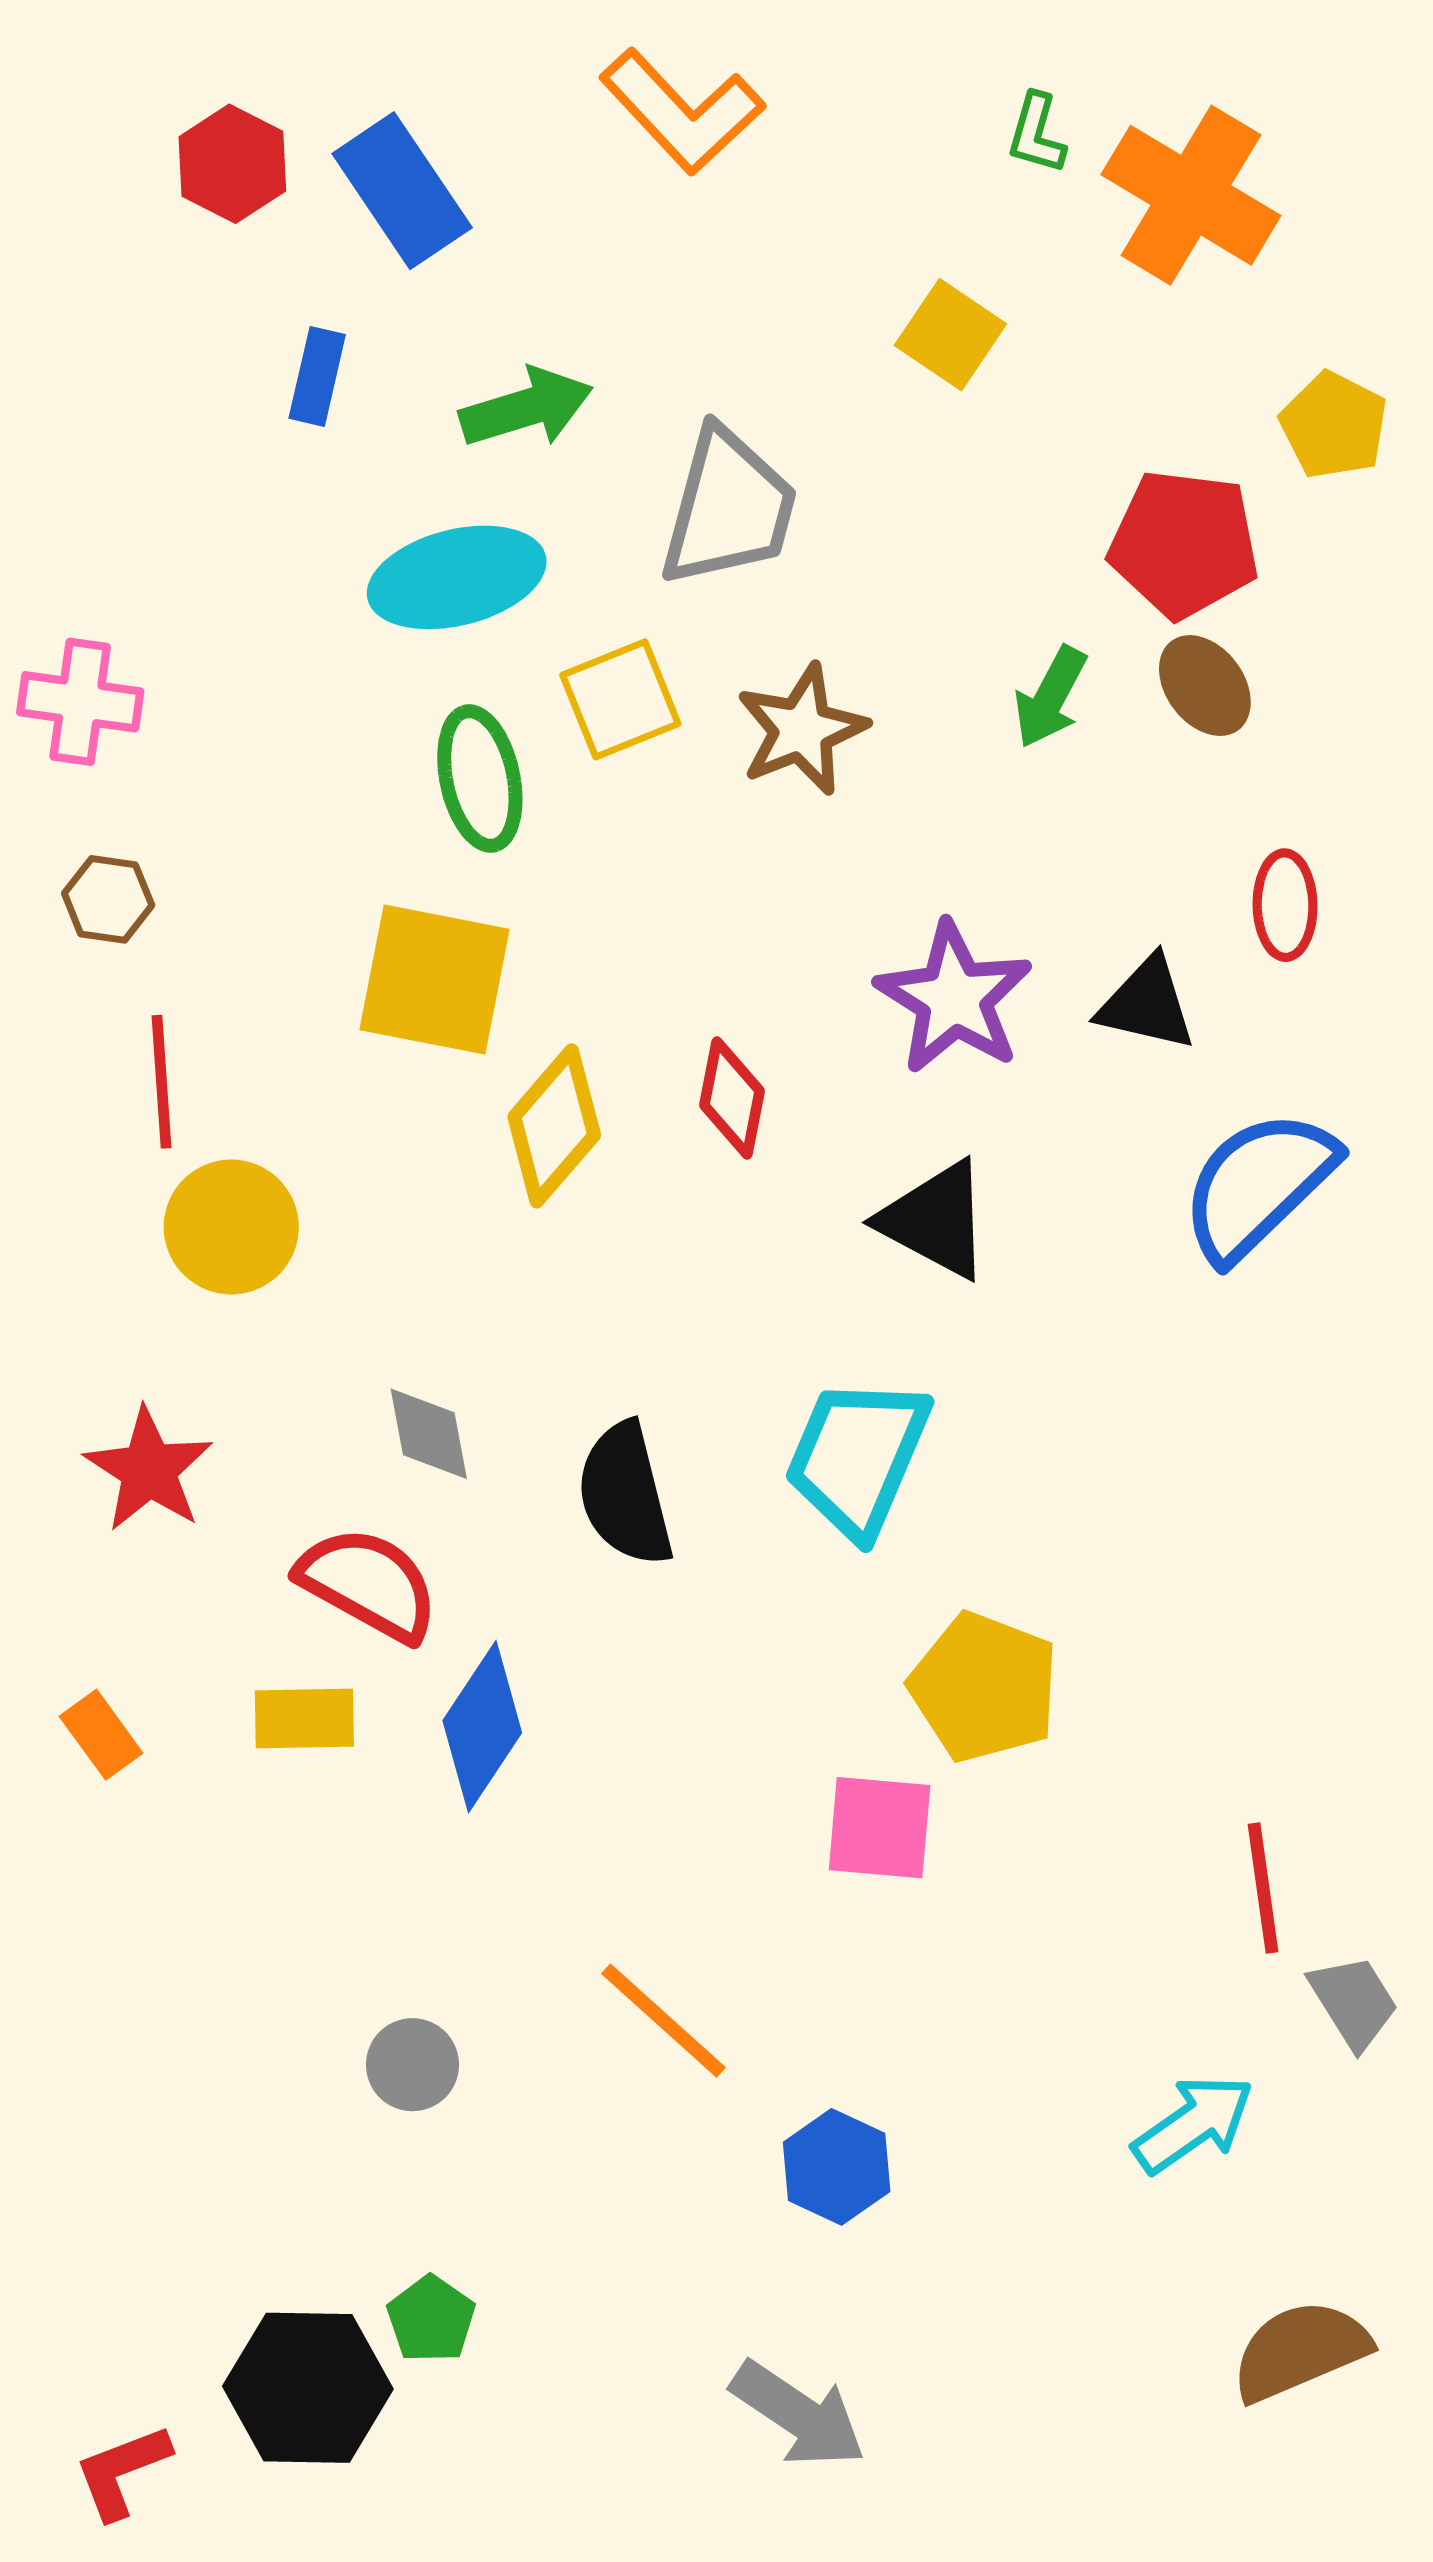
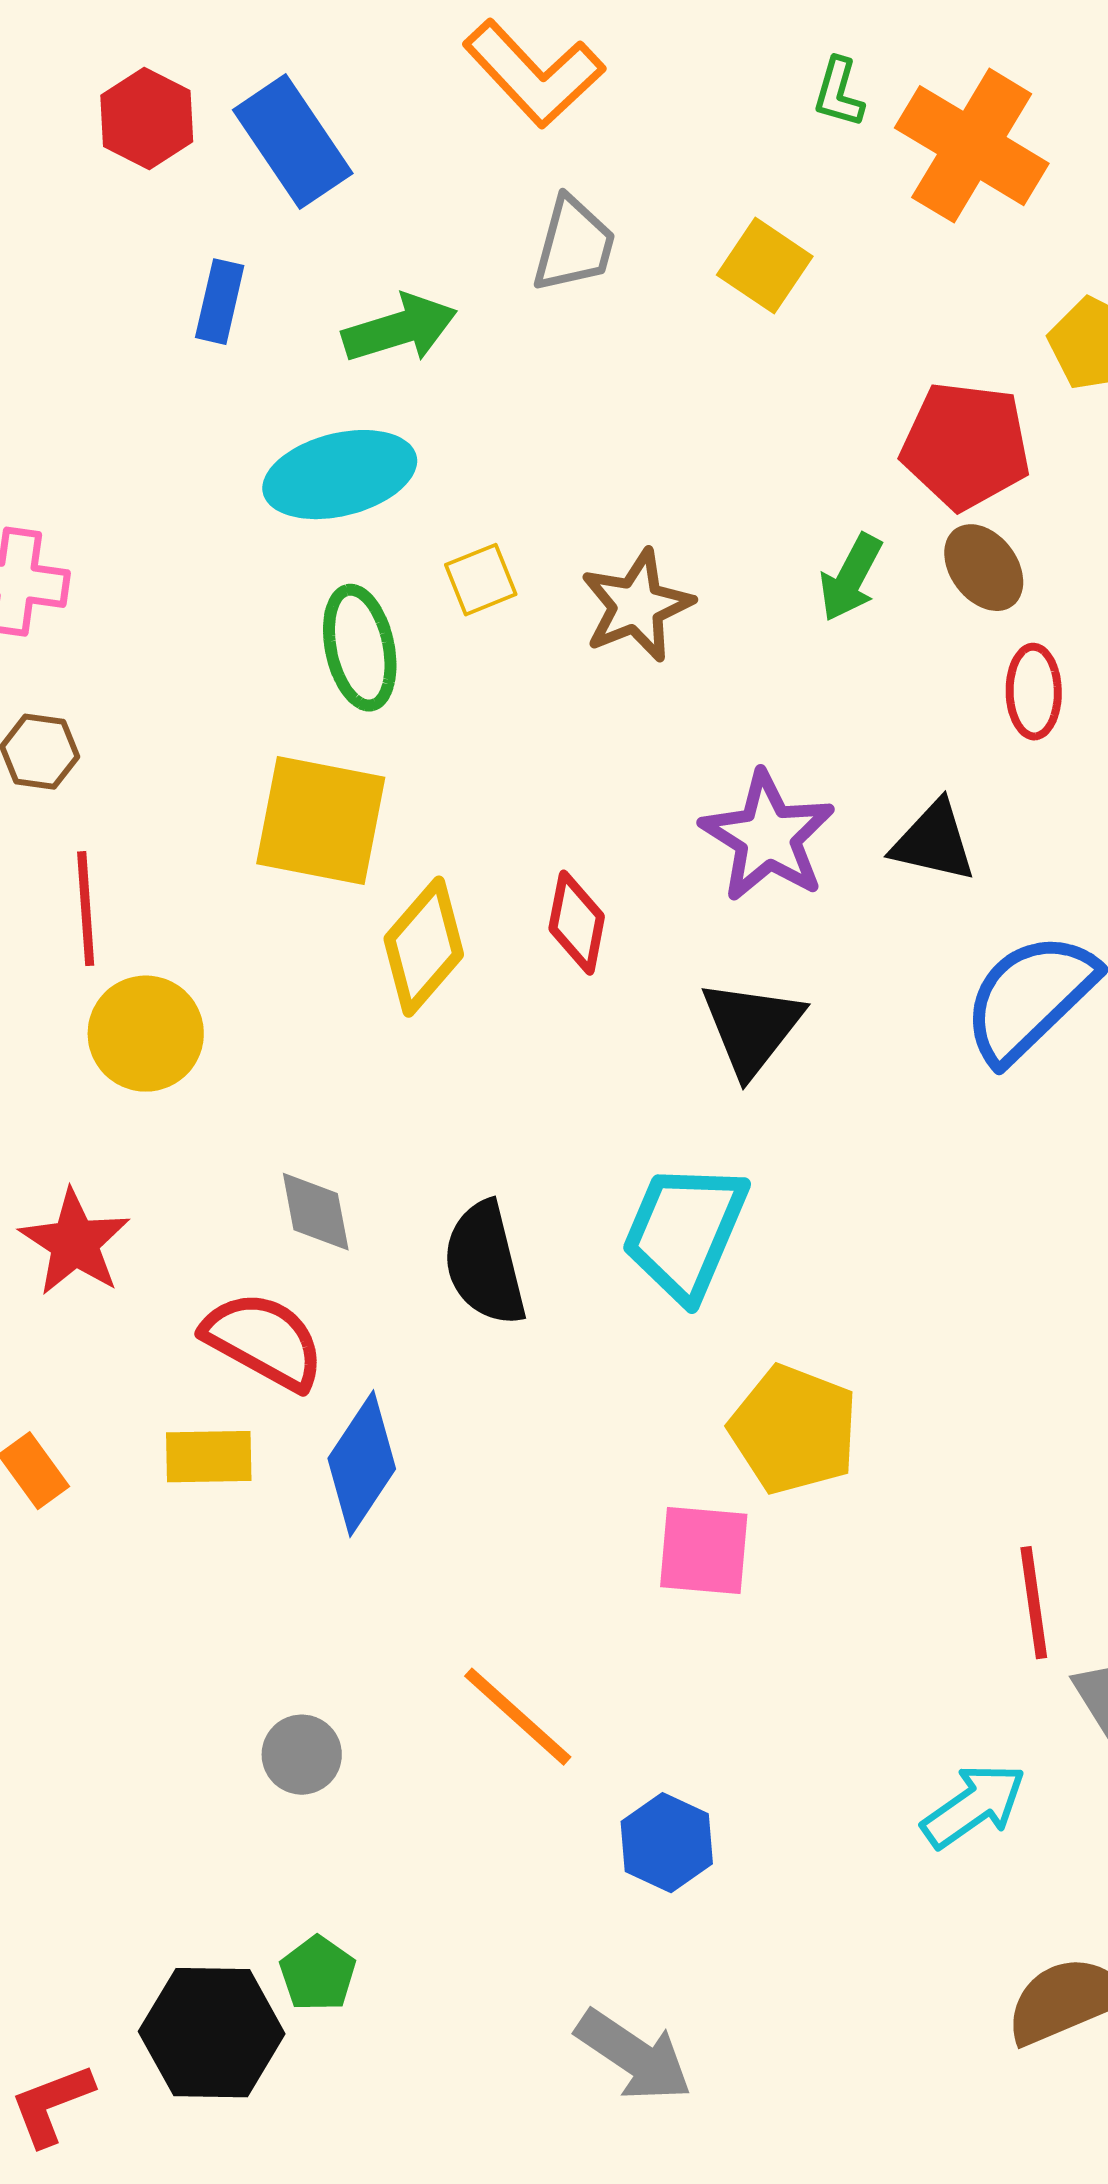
gray trapezoid: (729, 508) -> (574, 245), moved, size x0.7
yellow square: (620, 699) -> (481, 580), size x0.7
red ellipse: (1285, 905) -> (1034, 692), moved
black triangle: (935, 1220) -> (752, 1028), turned 40

